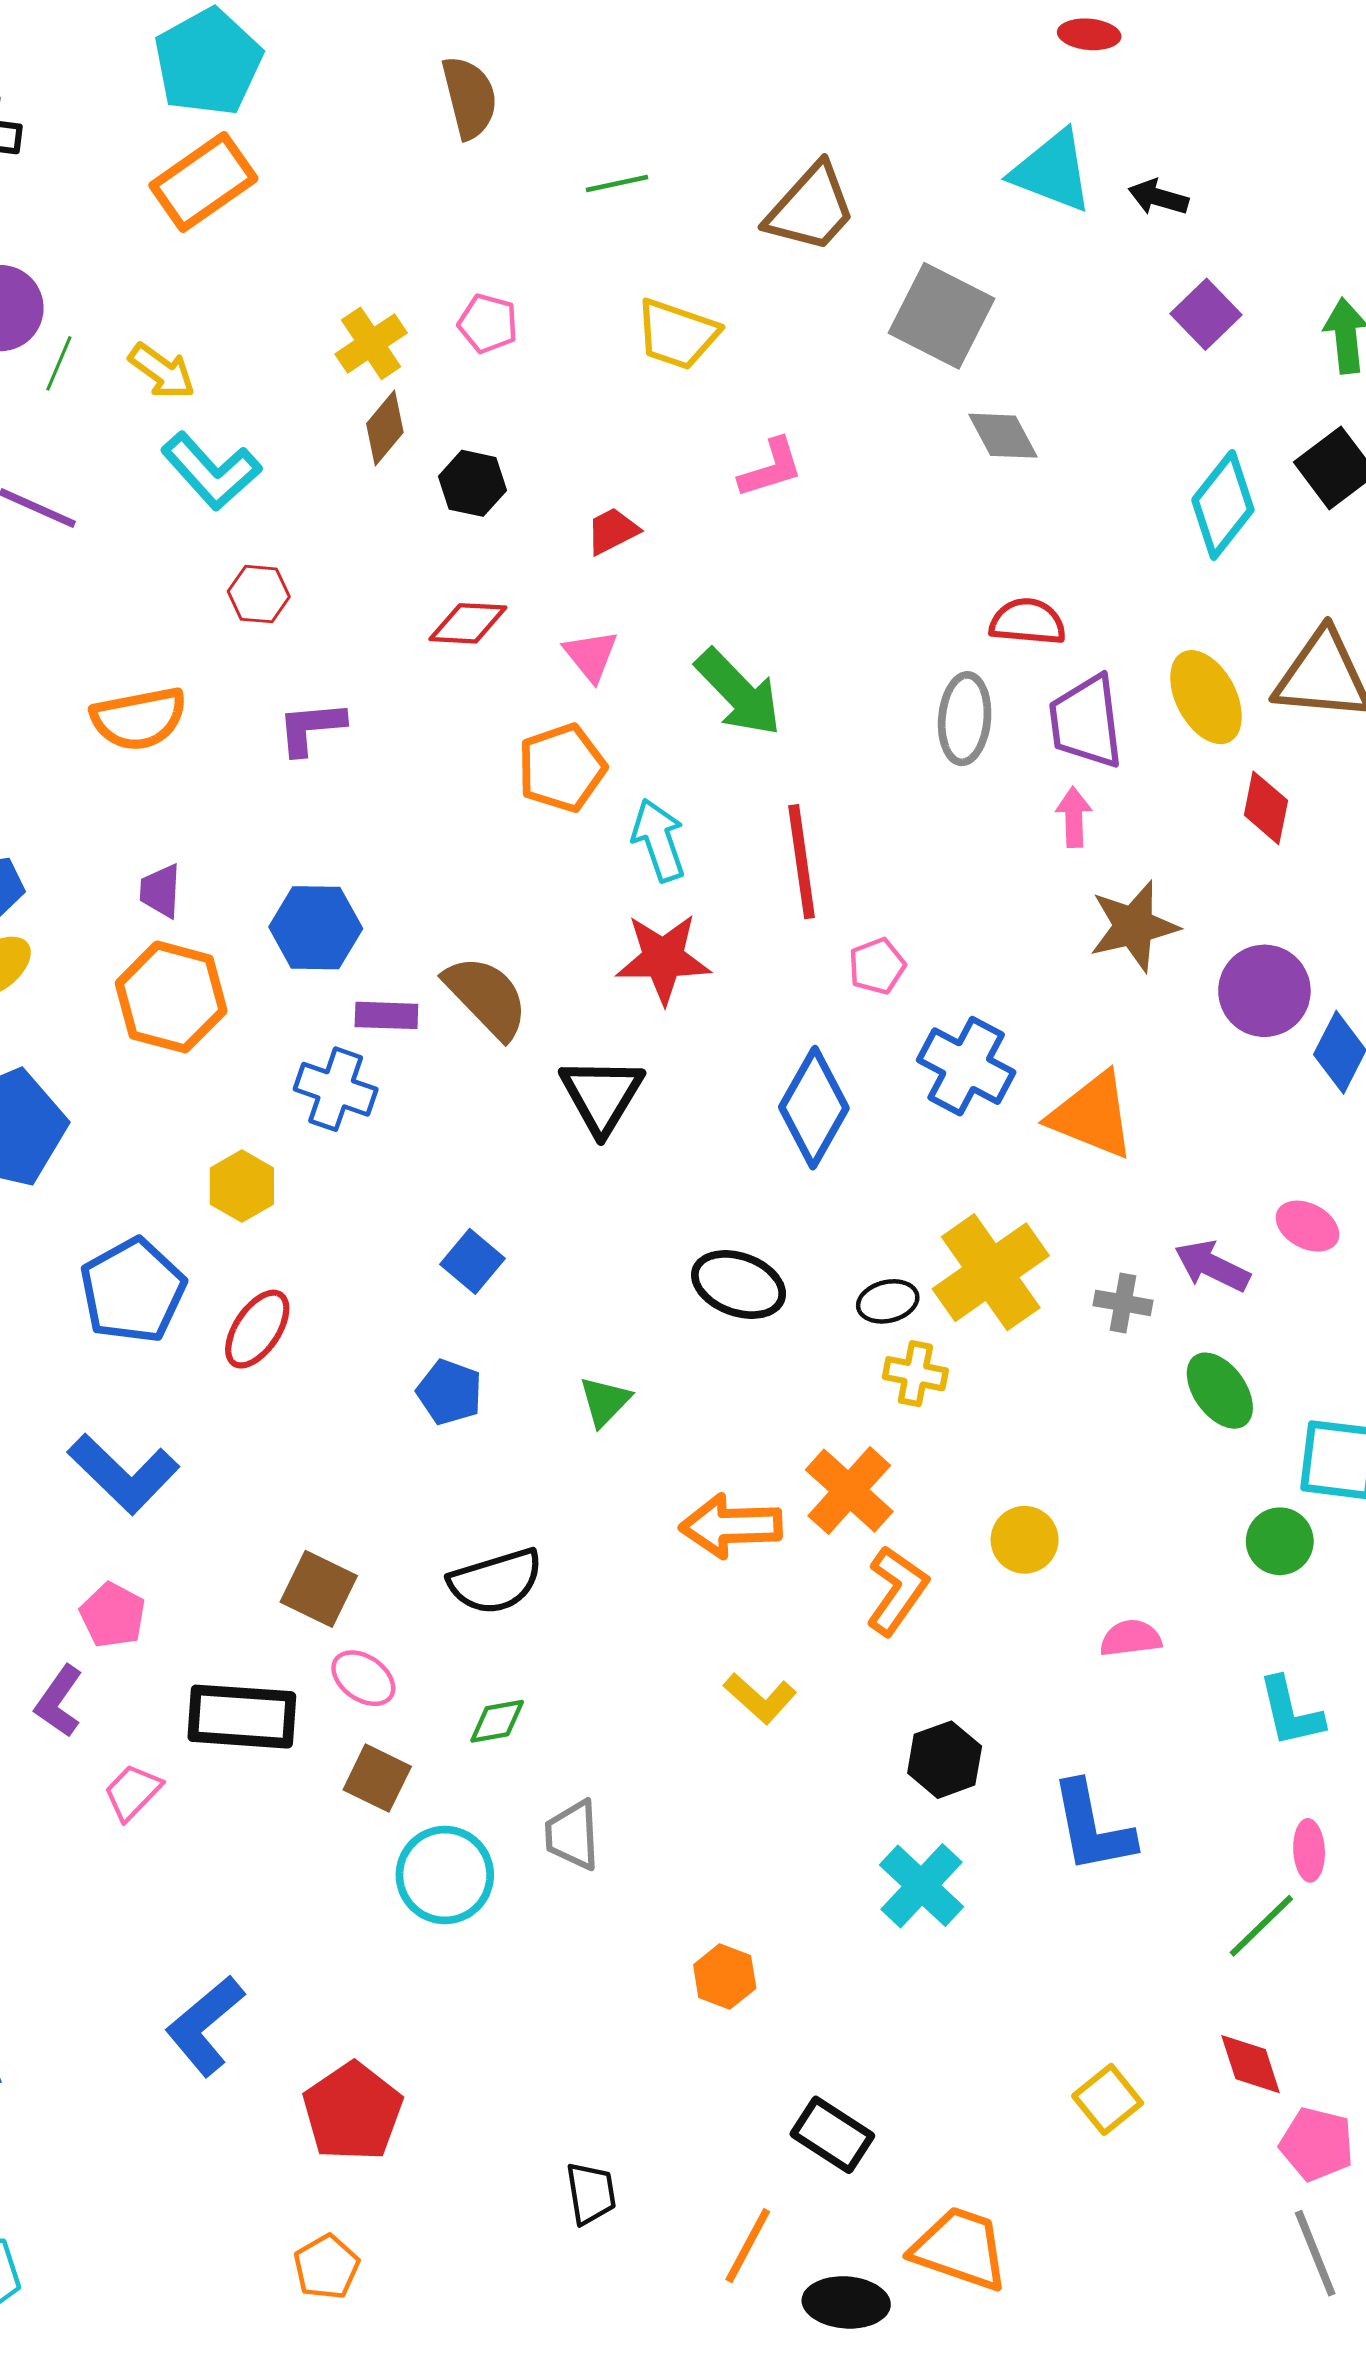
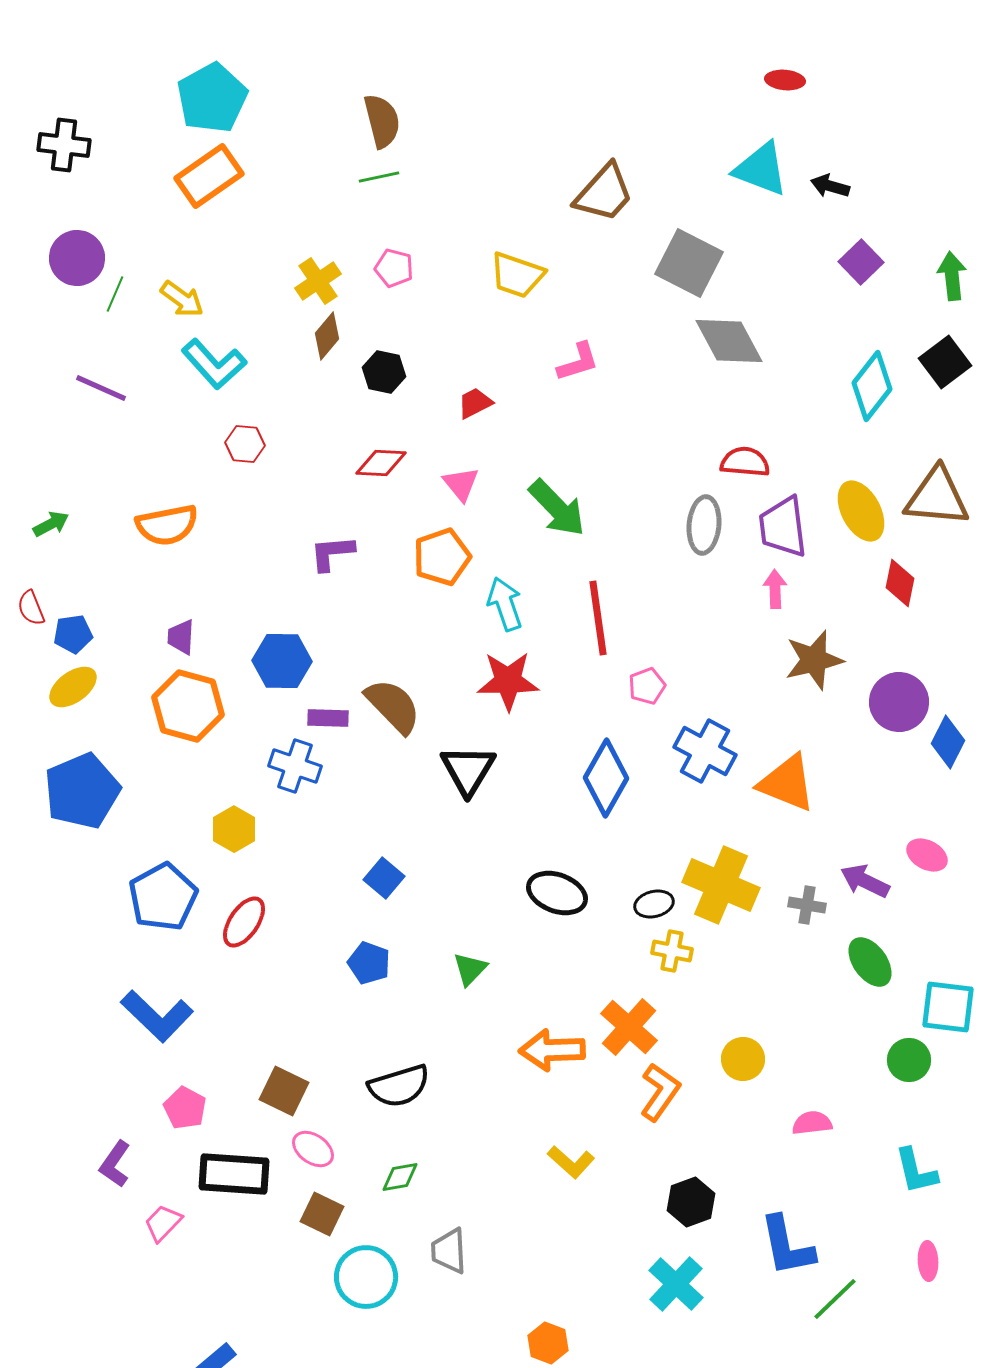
green line: (617, 184) -> (379, 177), moved
gray diamond: (1003, 436) -> (729, 341), size x1.5
purple L-shape: (311, 728) -> (332, 553), moved
yellow cross: (991, 1272) -> (721, 885), turned -32
pink pentagon: (113, 1615) -> (185, 1108), moved
green line: (1261, 1926) -> (835, 1299), moved

